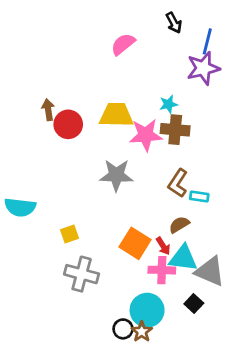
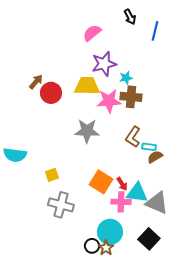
purple star: (203, 68) -> (104, 64), moved
brown arrow: (48, 110) -> (36, 82), turned 49
brown semicircle: (179, 225) -> (155, 157), moved
black square: (194, 304) -> (149, 239), moved, size x1.5

